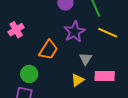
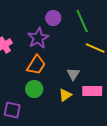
purple star: (74, 32) -> (38, 38), moved
green circle: (29, 74) -> (34, 89), moved

